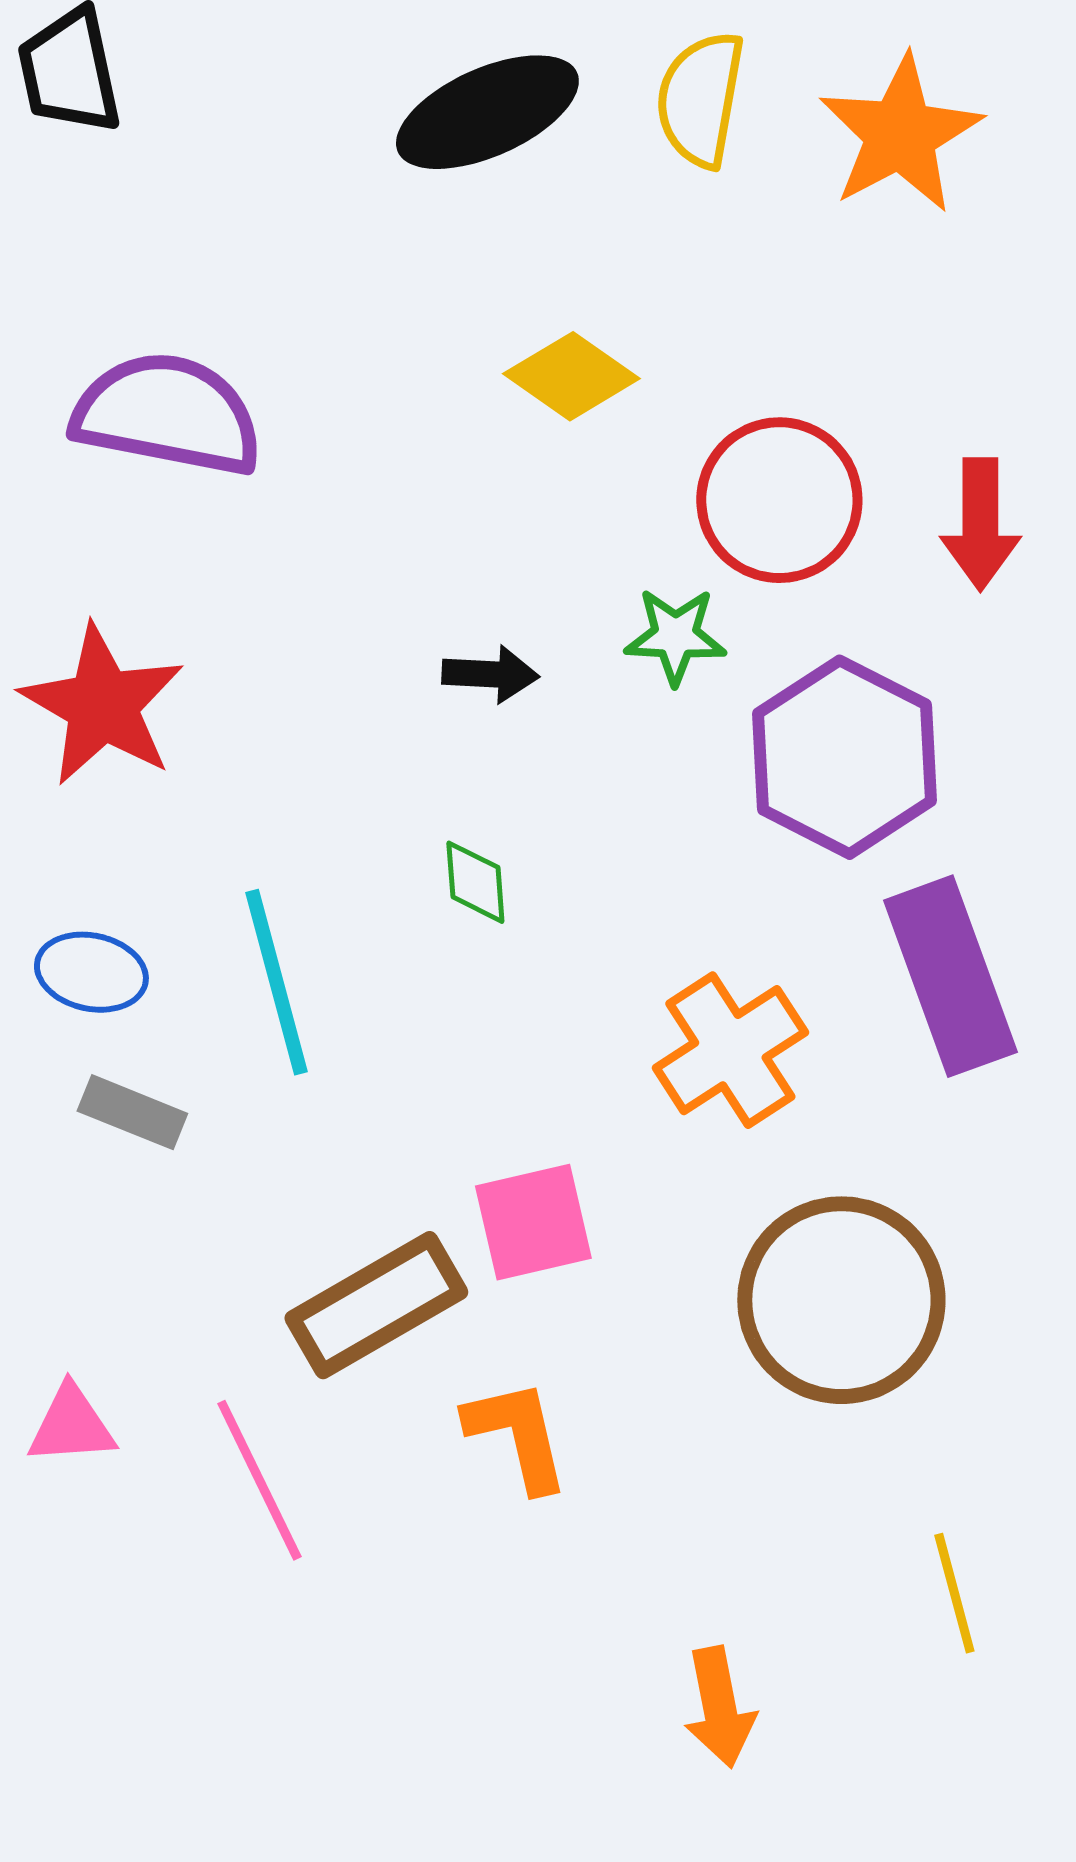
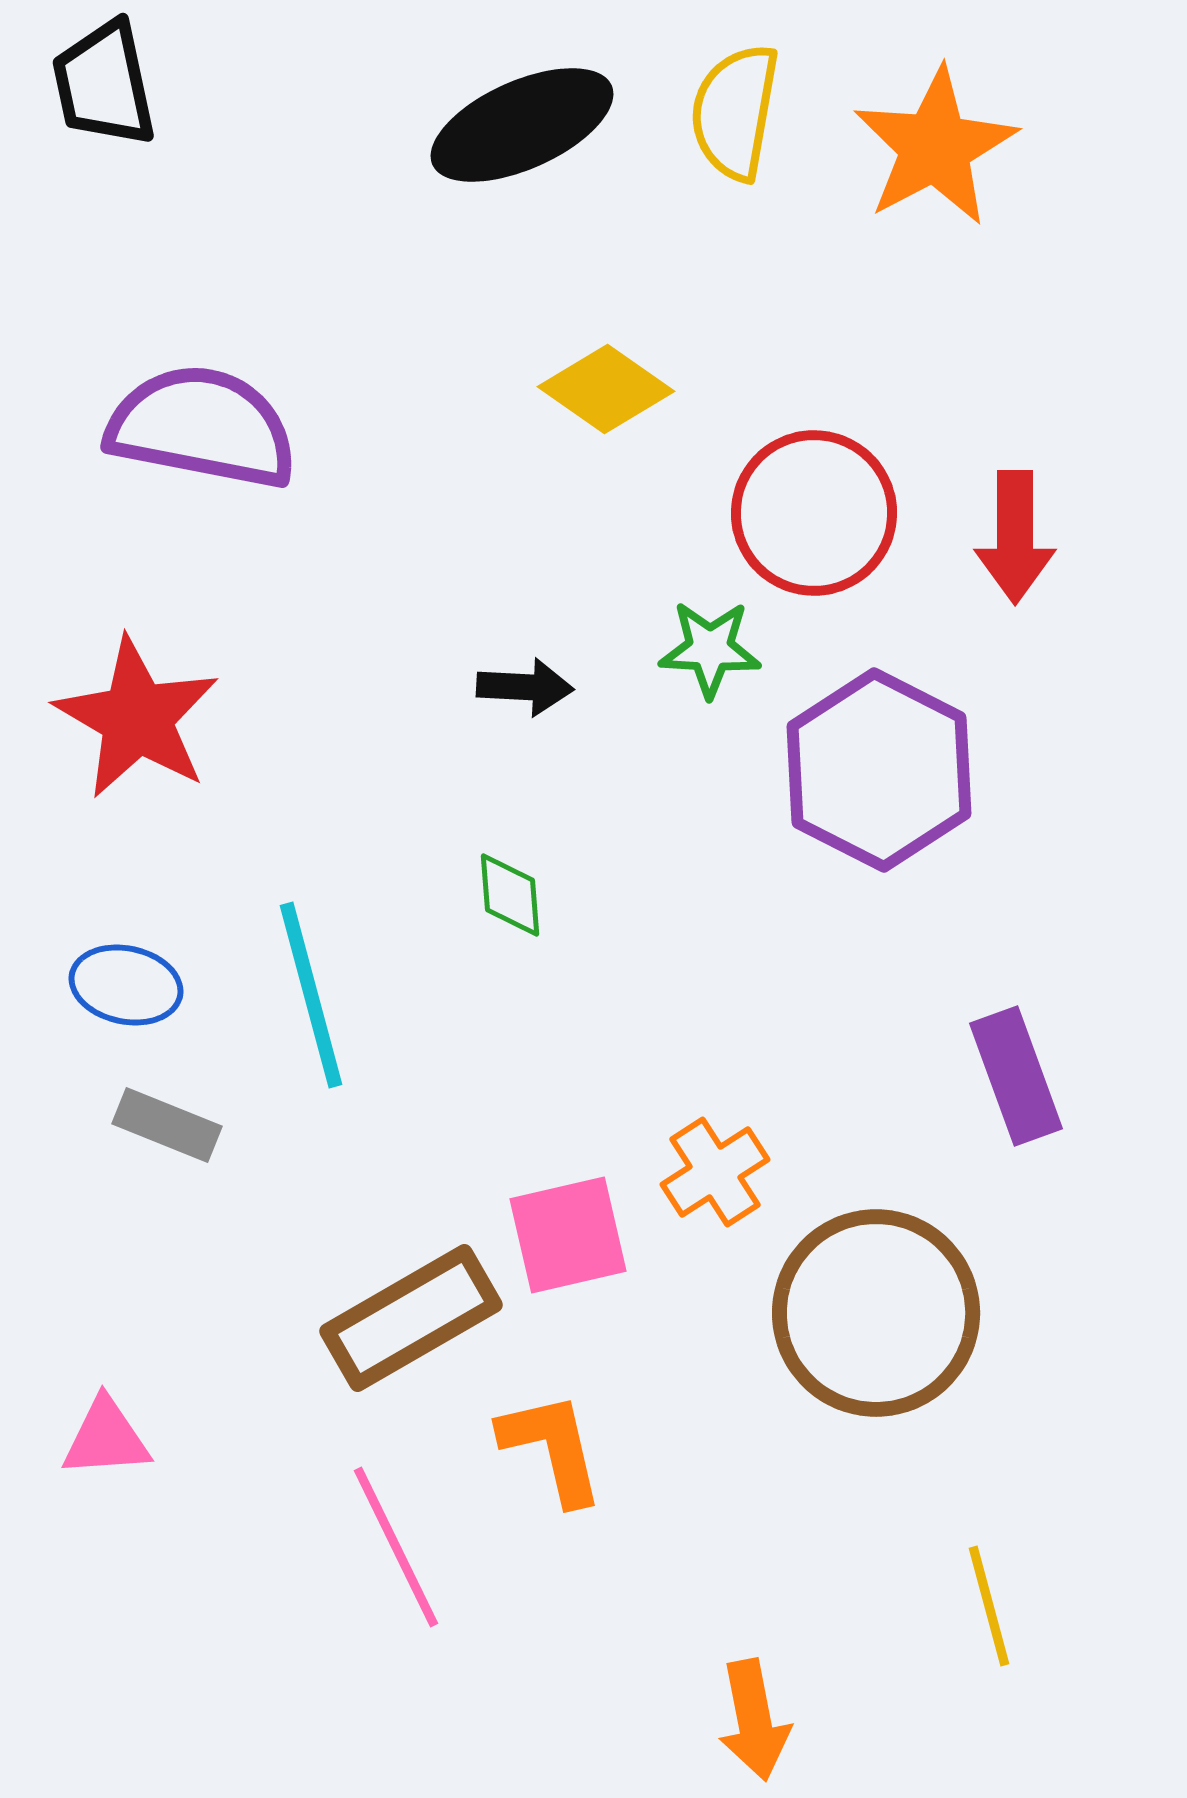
purple rectangle: (950, 976) -> (1016, 1076), moved, size x0.7
orange cross: (730, 1050) -> (715, 1172), moved, size x0.7
pink line: (259, 1480) -> (396, 1547), moved

